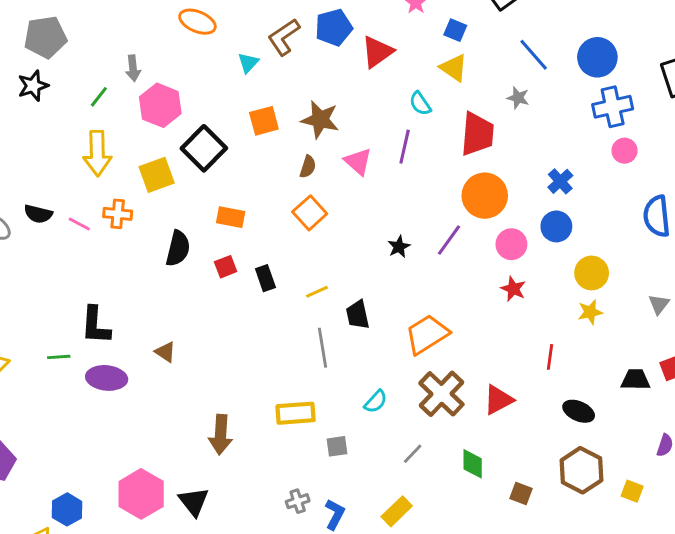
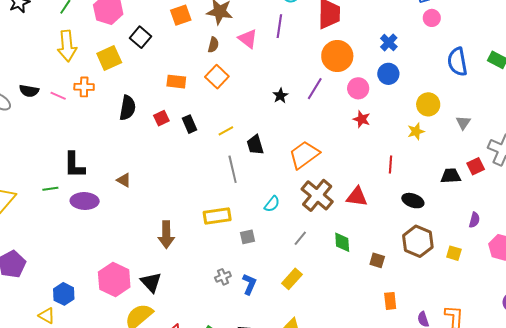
black square: (204, 148) -> (140, 37), size x0.7
orange rectangle: (231, 217) -> (176, 82), moved
yellow circle: (592, 273) -> (428, 104), moved
red triangle: (498, 400) -> (357, 197), turned 40

